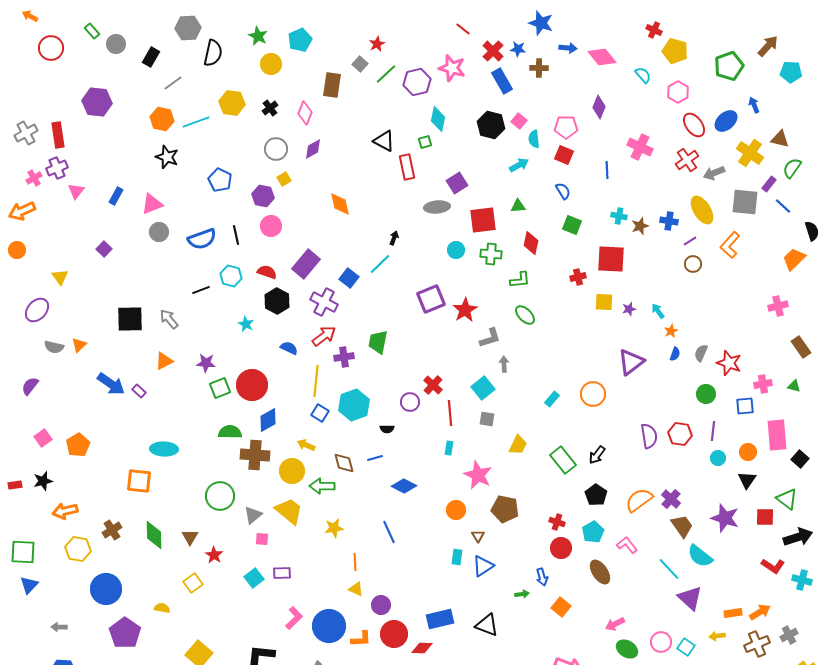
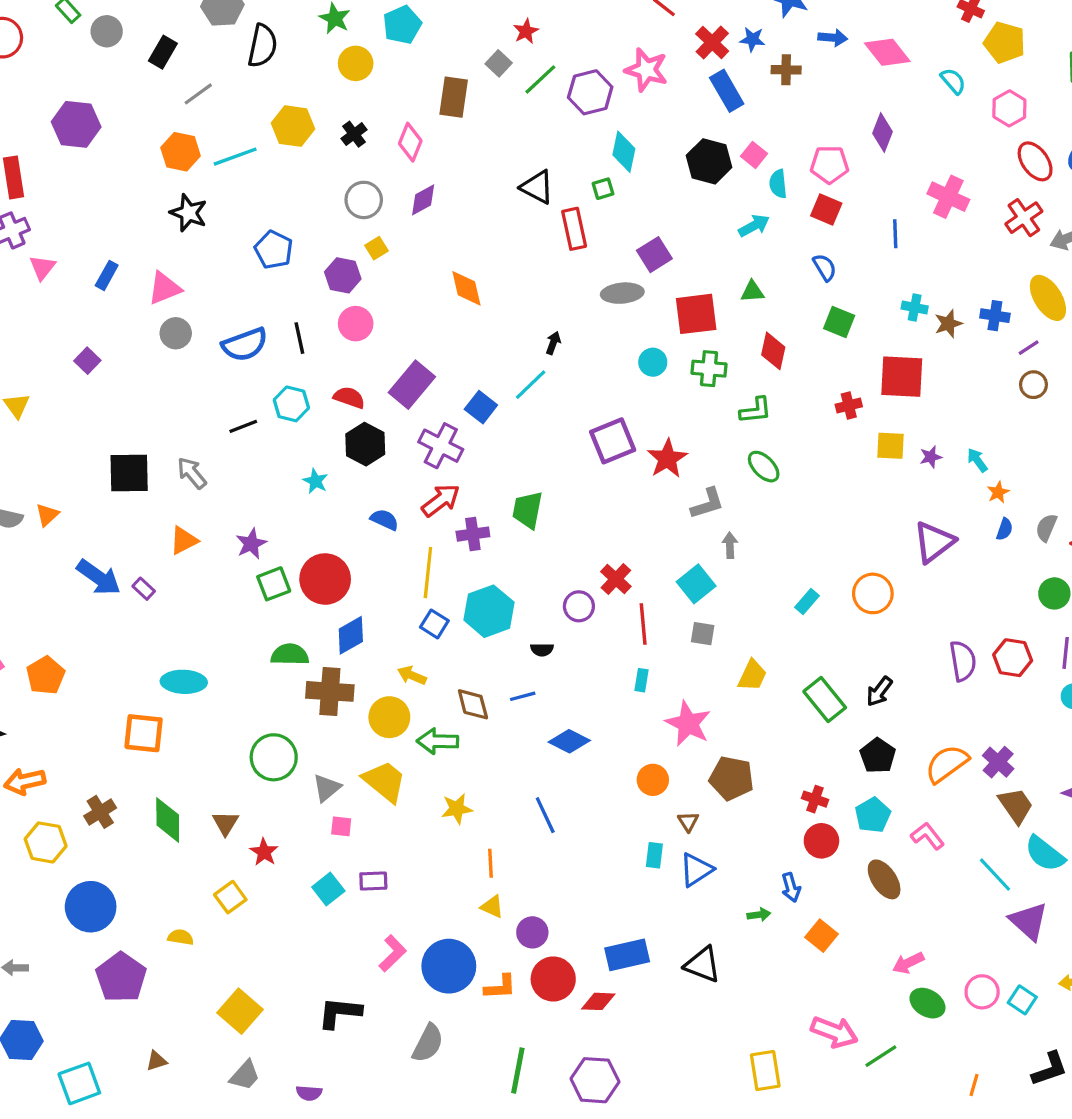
purple star: (206, 363) -> (251, 544), turned -30

